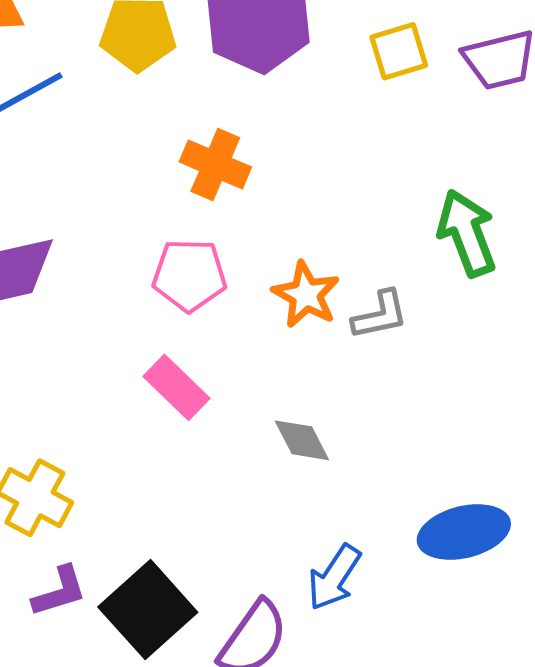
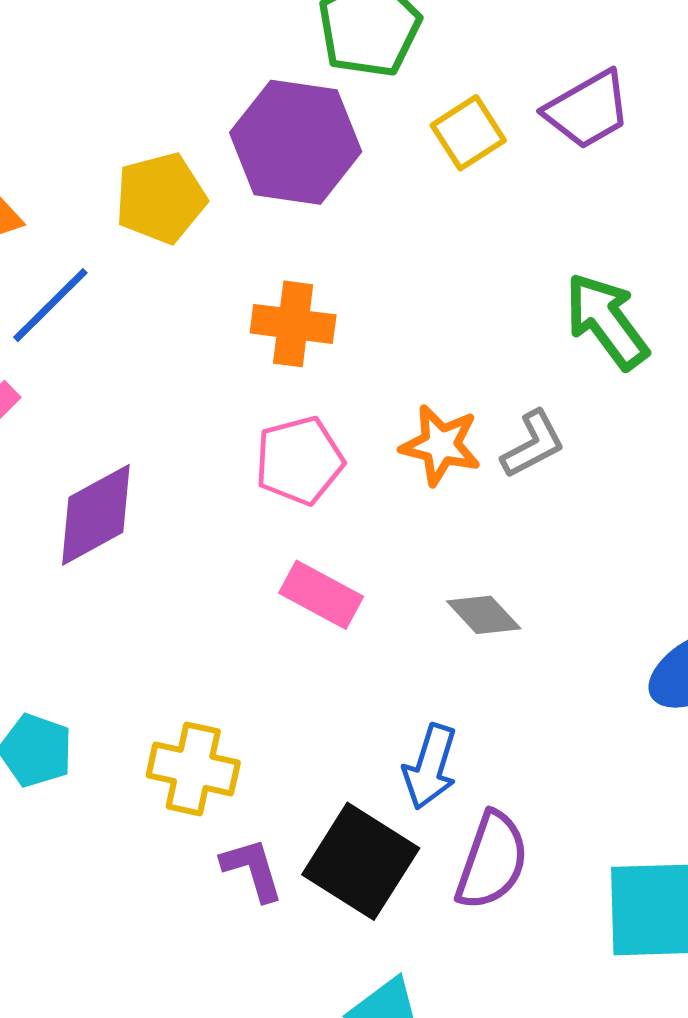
blue arrow: (334, 577) -> (430, 767), moved
purple L-shape: (59, 591) -> (252, 869), turned -74

